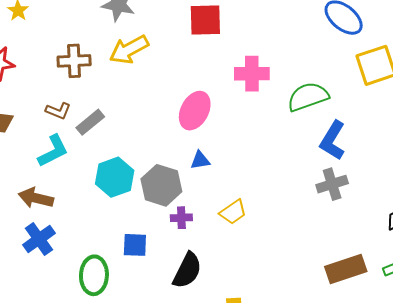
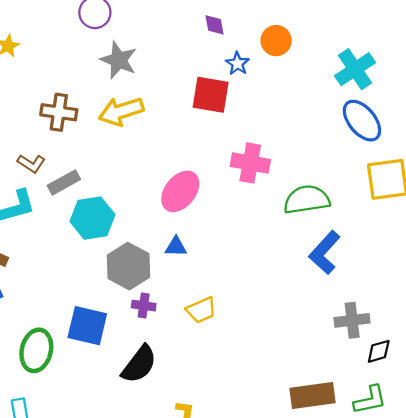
cyan hexagon: (115, 177) -> (93, 218), moved
gray cross: (332, 184) -> (352, 320), moved
blue square: (135, 245) -> (87, 326), size x1.4

